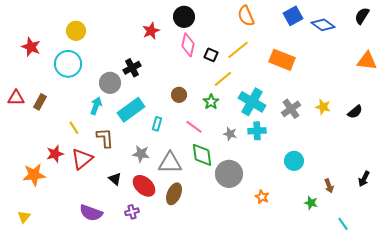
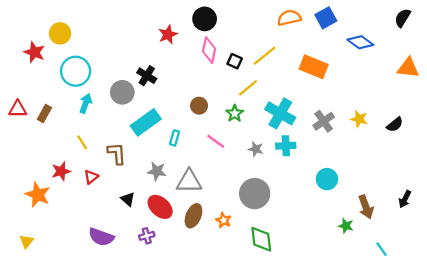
orange semicircle: (246, 16) -> (289, 18), moved, turned 100
blue diamond: (323, 25) -> (360, 42), moved
yellow circle: (76, 31) -> (60, 33), moved
black cross: (132, 68) -> (147, 76), turned -30
cyan arrow: (96, 106) -> (86, 103), moved
green diamond: (202, 155) -> (261, 239), moved
red triangle: (82, 159) -> (91, 177), size x0.6
orange star: (34, 175) -> (38, 195), turned 30
brown arrow: (329, 186) -> (366, 207), size x1.5
orange star: (262, 197) -> (224, 220), moved

